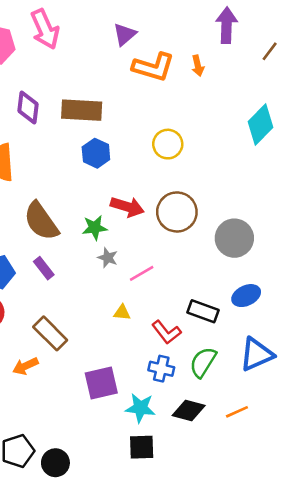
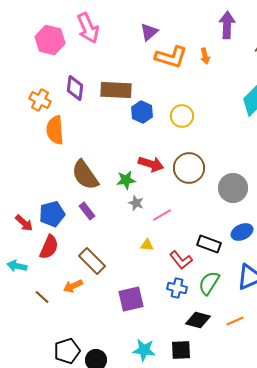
blue hexagon: (96, 153) -> (142, 112), moved
cyan star: (140, 408) -> (144, 350), moved
black square: (142, 447) -> (181, 350), moved

